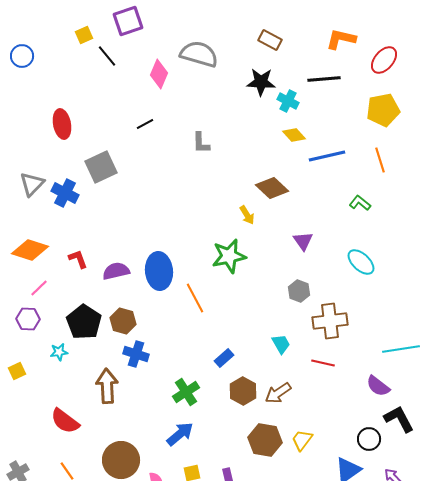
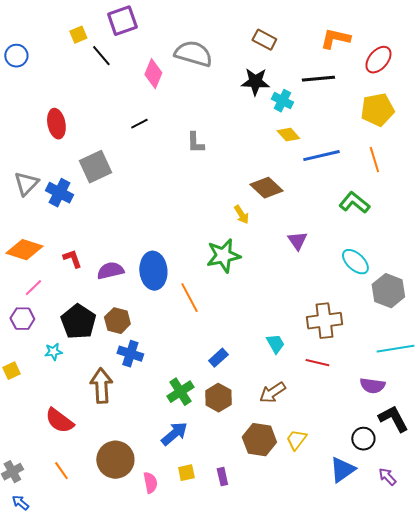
green L-shape: (360, 203) -> (354, 203), size x1.4
gray hexagon: (299, 291) -> (388, 291), moved, size x1.5
purple semicircle: (378, 386) -> (372, 386), turned -30
brown hexagon: (243, 391) -> (218, 398), moved

